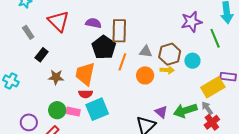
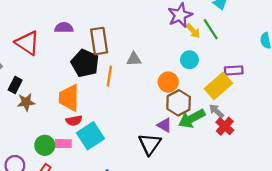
purple semicircle: (93, 23) -> (64, 28), moved
brown hexagon: (170, 54) -> (179, 103), moved
yellow arrow: (167, 70) -> (193, 31), moved, turned 56
orange circle: (145, 75) -> (168, 82), moved
brown star: (56, 77) -> (26, 102), moved

